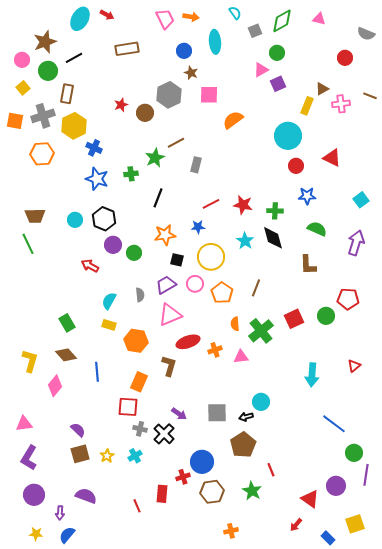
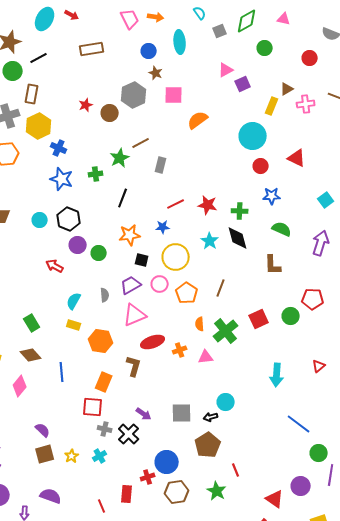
green circle: (277, 53) -> (265, 48), moved

